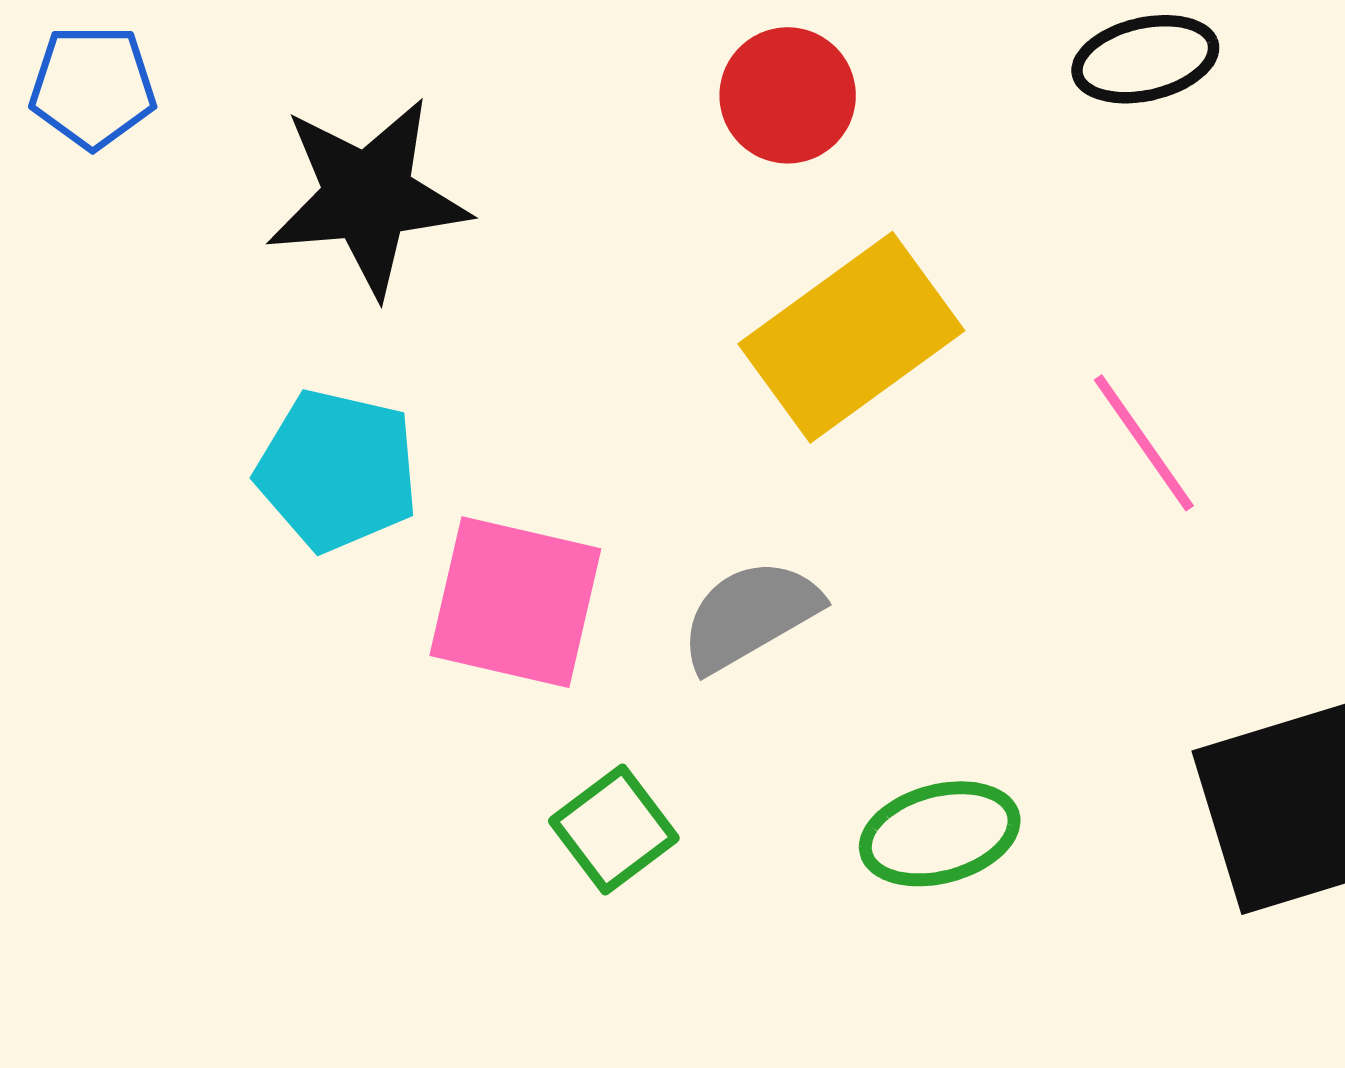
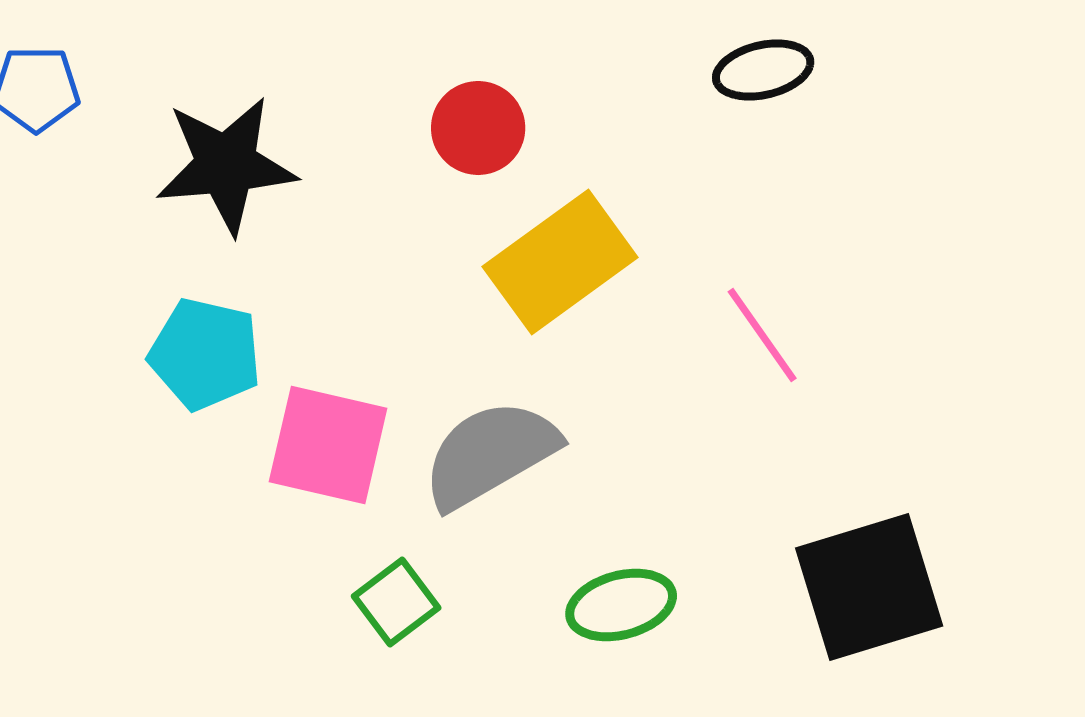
red circle: (788, 95) -> (478, 128), moved
gray semicircle: (750, 615) -> (490, 454), size x1.4

